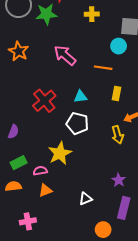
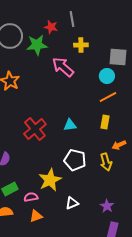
pink arrow: (65, 55) -> (63, 67), moved
orange line: (103, 68) -> (108, 97), moved, turned -36
white pentagon: (77, 123) -> (75, 160), moved
white triangle: (86, 199) -> (72, 203), moved

